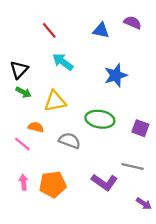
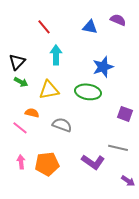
cyan arrow: (63, 62) -> (56, 55), turned 54
green ellipse: (100, 119) -> (88, 92), moved

